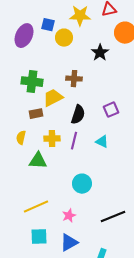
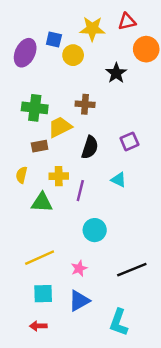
purple line: (74, 141) -> (80, 191), moved

